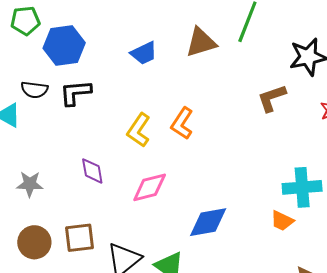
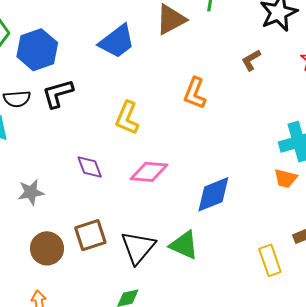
blue trapezoid: (144, 53) -> (117, 41), size x1.4
brown L-shape: (272, 98) -> (251, 60), size x0.7
orange L-shape: (182, 123) -> (195, 93), moved
pink diamond: (150, 187) -> (149, 172), turned 30

